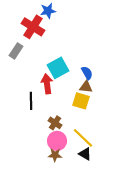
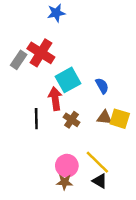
red cross: (33, 27) -> (41, 53), moved
brown triangle: (86, 87) -> (104, 117), moved
yellow square: (81, 101) -> (120, 119), moved
brown cross: (55, 123) -> (72, 120), moved

